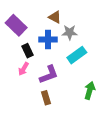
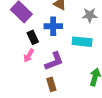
gray star: (70, 32) -> (90, 15), moved
cyan rectangle: (77, 55) -> (82, 42), turned 42

